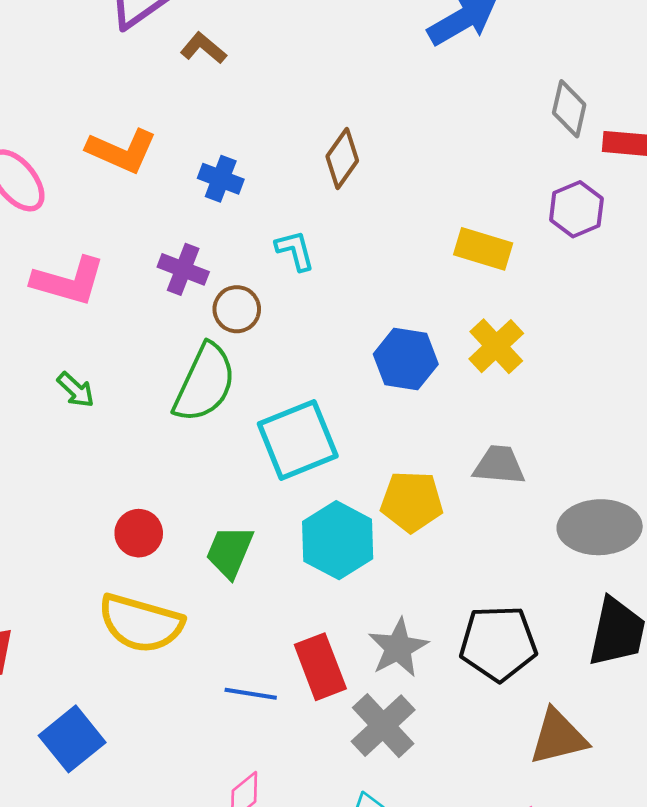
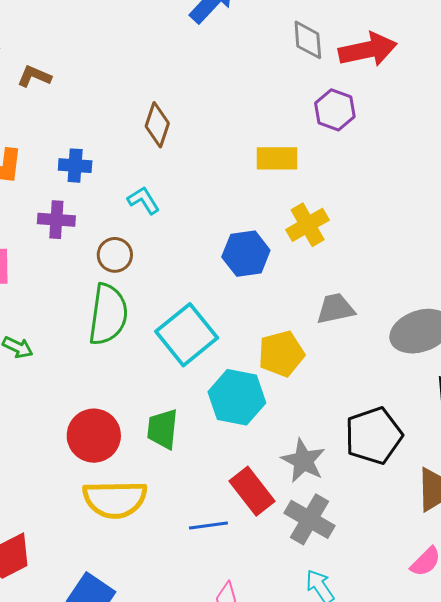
purple cross: (183, 269) -> (56, 220), moved
yellow cross: (496, 346) -> (308, 225), turned 30
red circle: (139, 533) -> (94, 436), size x1.5

